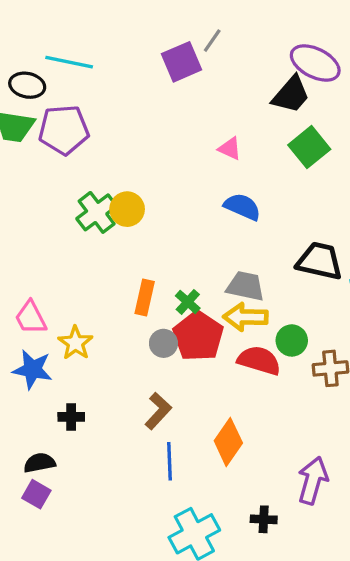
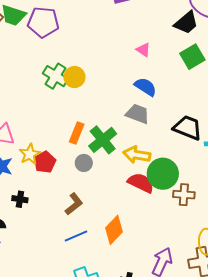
green cross: (97, 212) -> (55, 76), turned -30
gray trapezoid: (245, 286) -> (138, 114), moved
green cross: (188, 302) -> (103, 140), size x1.8
red pentagon: (198, 336) -> (45, 162), moved, size x0.7
green circle: (292, 340) -> (163, 174), size x1.6
blue line: (170, 461) -> (76, 236), turned 60

